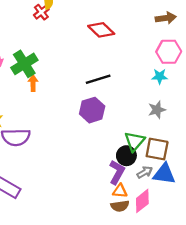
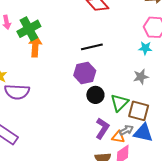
orange arrow: (33, 83) -> (35, 46), size x1.5
black circle: (126, 156) -> (95, 95), moved
orange triangle: (120, 191) -> (118, 137), moved

